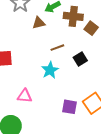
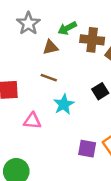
brown line: (57, 48) -> (49, 78), moved, turned 40
pink triangle: (25, 96) -> (32, 121), moved

